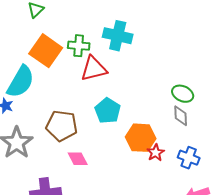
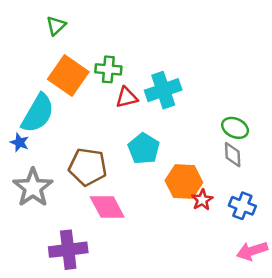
cyan cross: (118, 36) -> (163, 90), moved, turned -32
red triangle: (94, 69) -> (127, 97), size x0.7
pink diamond: (78, 159) -> (107, 207), size x1.4

